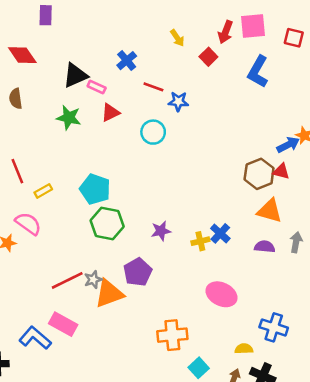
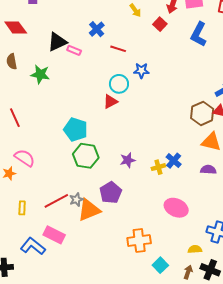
blue star: (178, 101) -> (141, 71), moved
red triangle: (110, 113) -> (110, 102), moved
green star: (69, 118) -> (40, 74), moved
yellow rectangle: (43, 191) -> (22, 208), moved, turned -56

